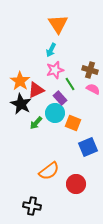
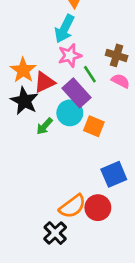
cyan arrow: (51, 50) -> (64, 29), size x1.5
purple rectangle: (60, 98) -> (76, 93), size x1.5
blue square: (88, 147) -> (114, 174), moved
orange semicircle: (49, 171) -> (72, 206), moved
black cross: (32, 206) -> (55, 233), moved, turned 36

